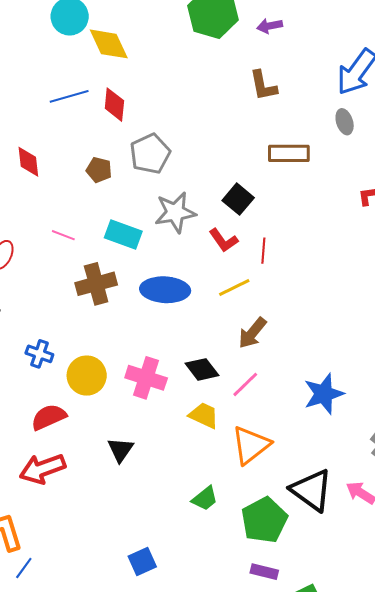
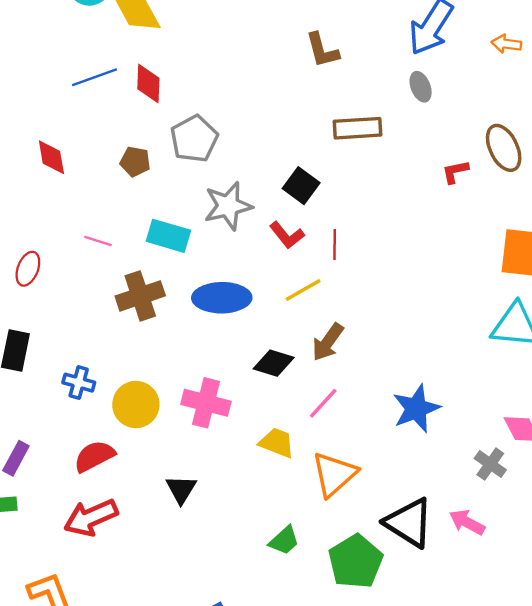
black diamond: (202, 369) -> (274, 363), moved, turned -32

